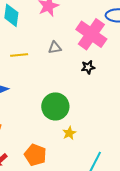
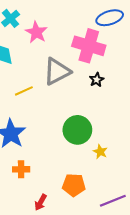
gray triangle: (55, 48) -> (57, 71), size x2.0

